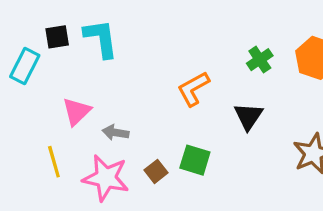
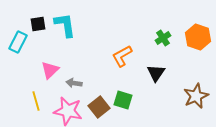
brown square: (156, 171) -> (99, 107), size x1.5

